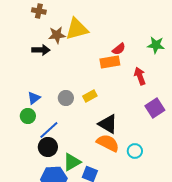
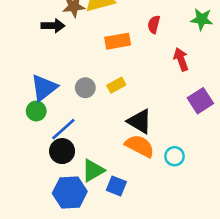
red semicircle: (119, 49) -> (154, 24), turned 144
orange rectangle: (110, 62) -> (118, 41), moved
blue triangle: (34, 98) -> (44, 88), size x1.6

